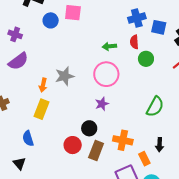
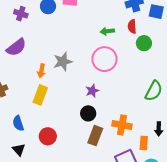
purple cross: (15, 34) -> (21, 14), moved
purple star: (102, 104) -> (92, 91), moved
blue semicircle: (28, 138) -> (18, 123), moved
red circle: (73, 145) -> (48, 136), moved
orange rectangle: (144, 159) -> (144, 143), turned 32

